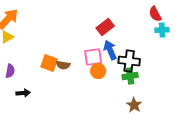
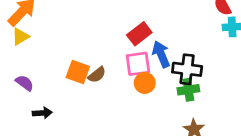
red rectangle: (105, 27) -> (139, 34), moved
brown semicircle: (63, 65) -> (97, 75), turned -48
purple semicircle: (10, 71) -> (25, 83), turned -64

